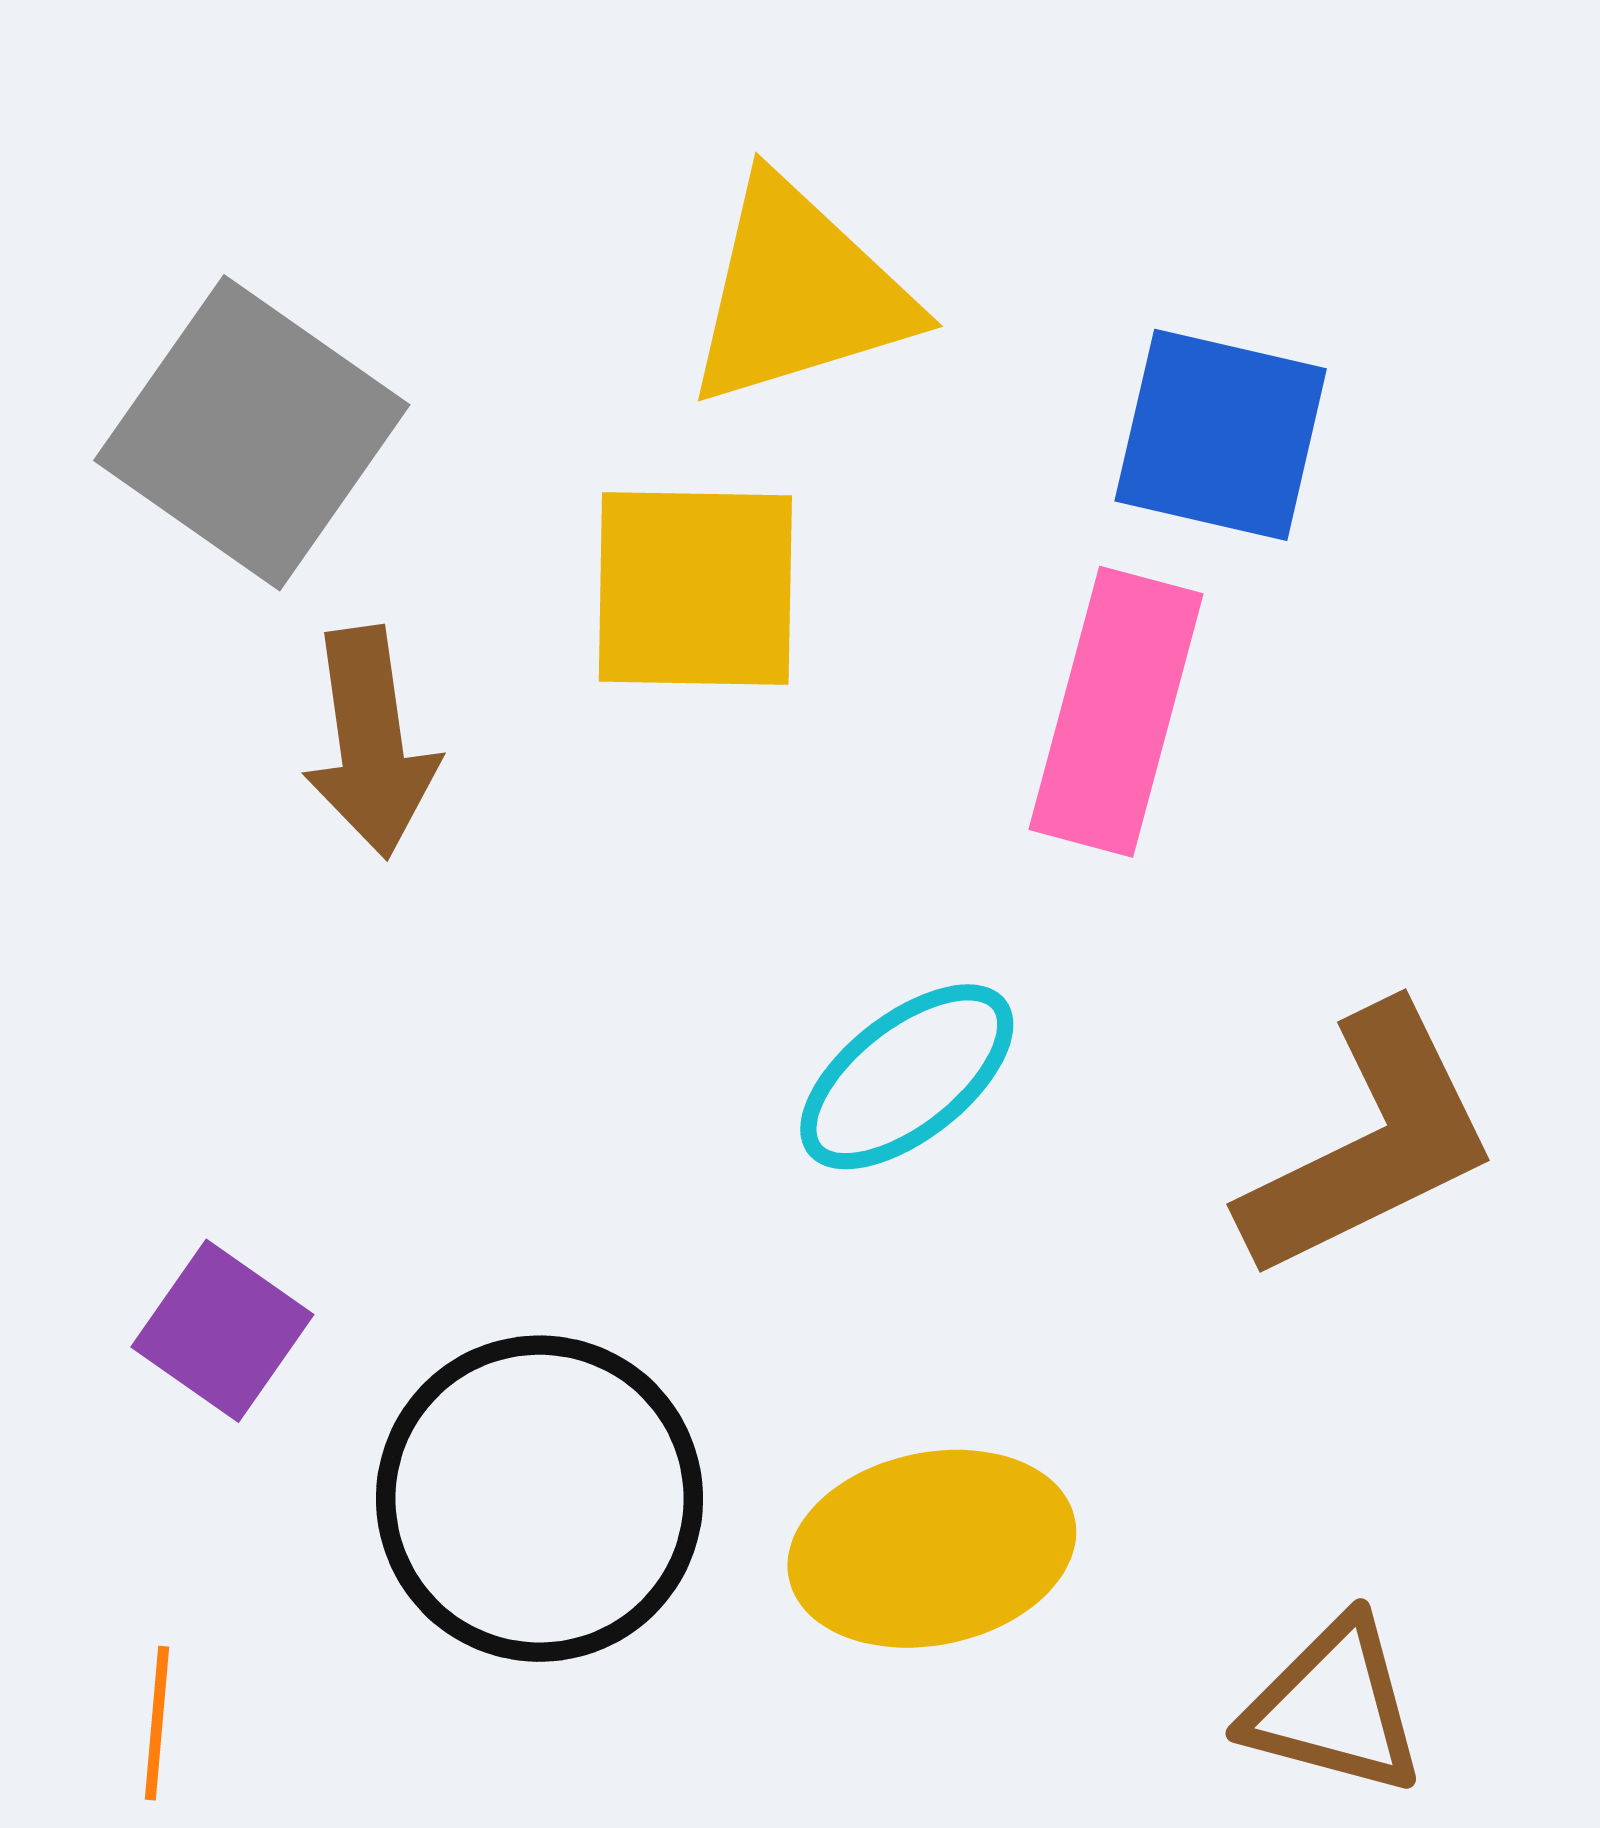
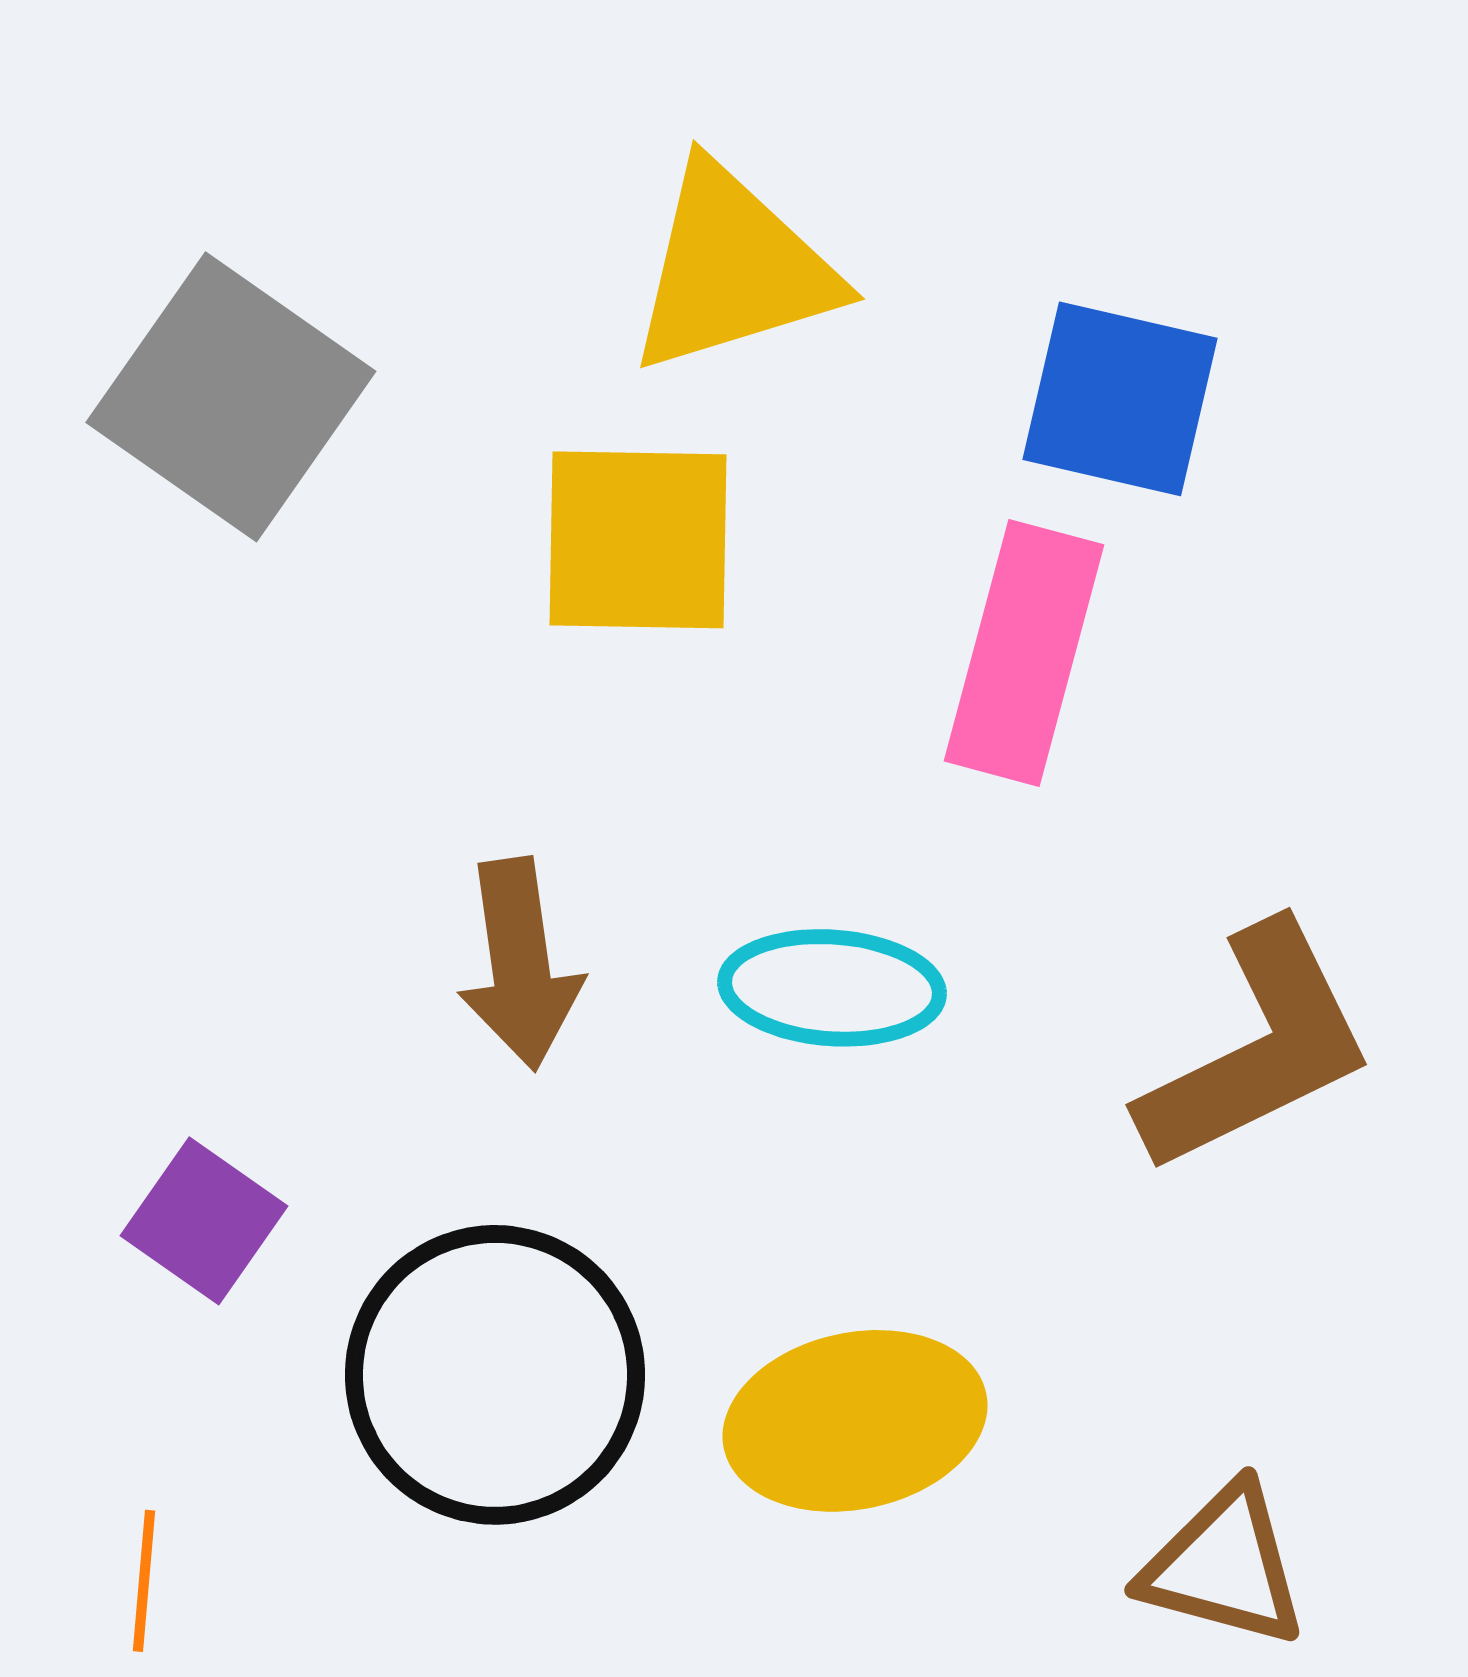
brown arrow: (371, 742) -> (520, 964), moved
cyan ellipse: (907, 1077) -> (832, 988), turned 42

